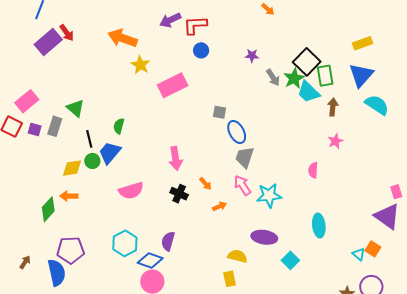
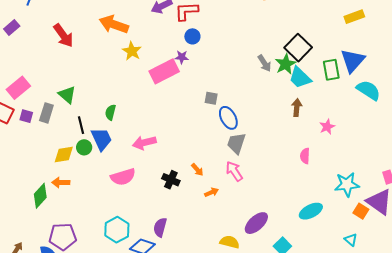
red arrow: (67, 33) -> (63, 35), moved, size x1.4
purple rectangle: (48, 42) -> (12, 27), moved, size x0.6
yellow rectangle: (363, 43) -> (354, 17), moved
purple star: (252, 56) -> (182, 57), moved
green rectangle: (325, 76) -> (331, 70), moved
brown arrow: (333, 107) -> (297, 107), moved
blue trapezoid: (110, 153) -> (101, 139), turned 115
pink arrow: (176, 158) -> (144, 143), moved, turned 85
cyan star: (269, 195) -> (347, 184), moved
cyan ellipse: (319, 226) -> (311, 211), turned 70
purple ellipse: (264, 237) -> (256, 223), turned -50
orange square: (373, 249) -> (361, 211), moved

